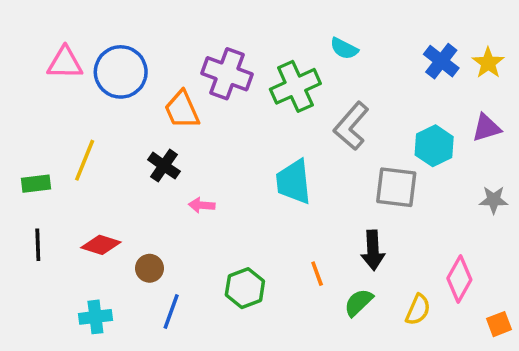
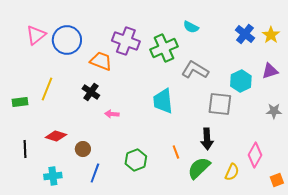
pink triangle: (65, 63) -> (36, 35), turned -40
orange trapezoid: (182, 110) -> (101, 61), turned 135
gray L-shape: (351, 126) -> (195, 70), turned 80
black line: (38, 245) -> (25, 149), moved
green semicircle: (358, 302) -> (199, 168), size x1.4

